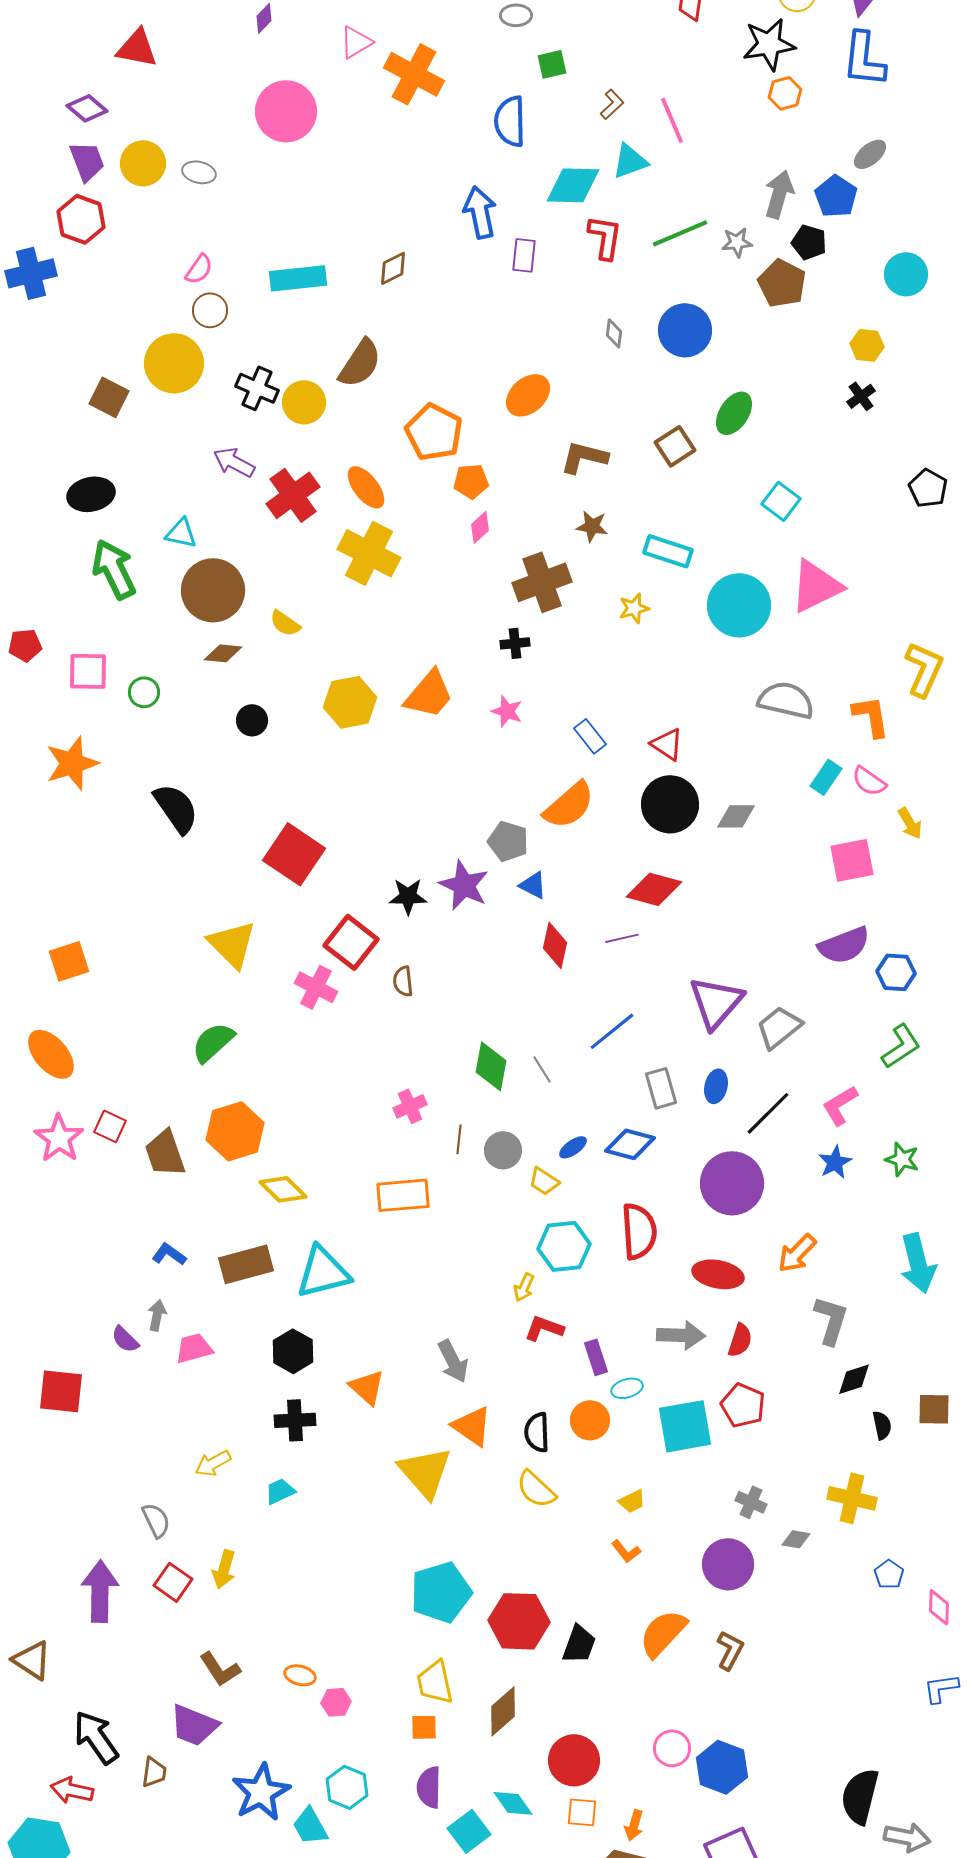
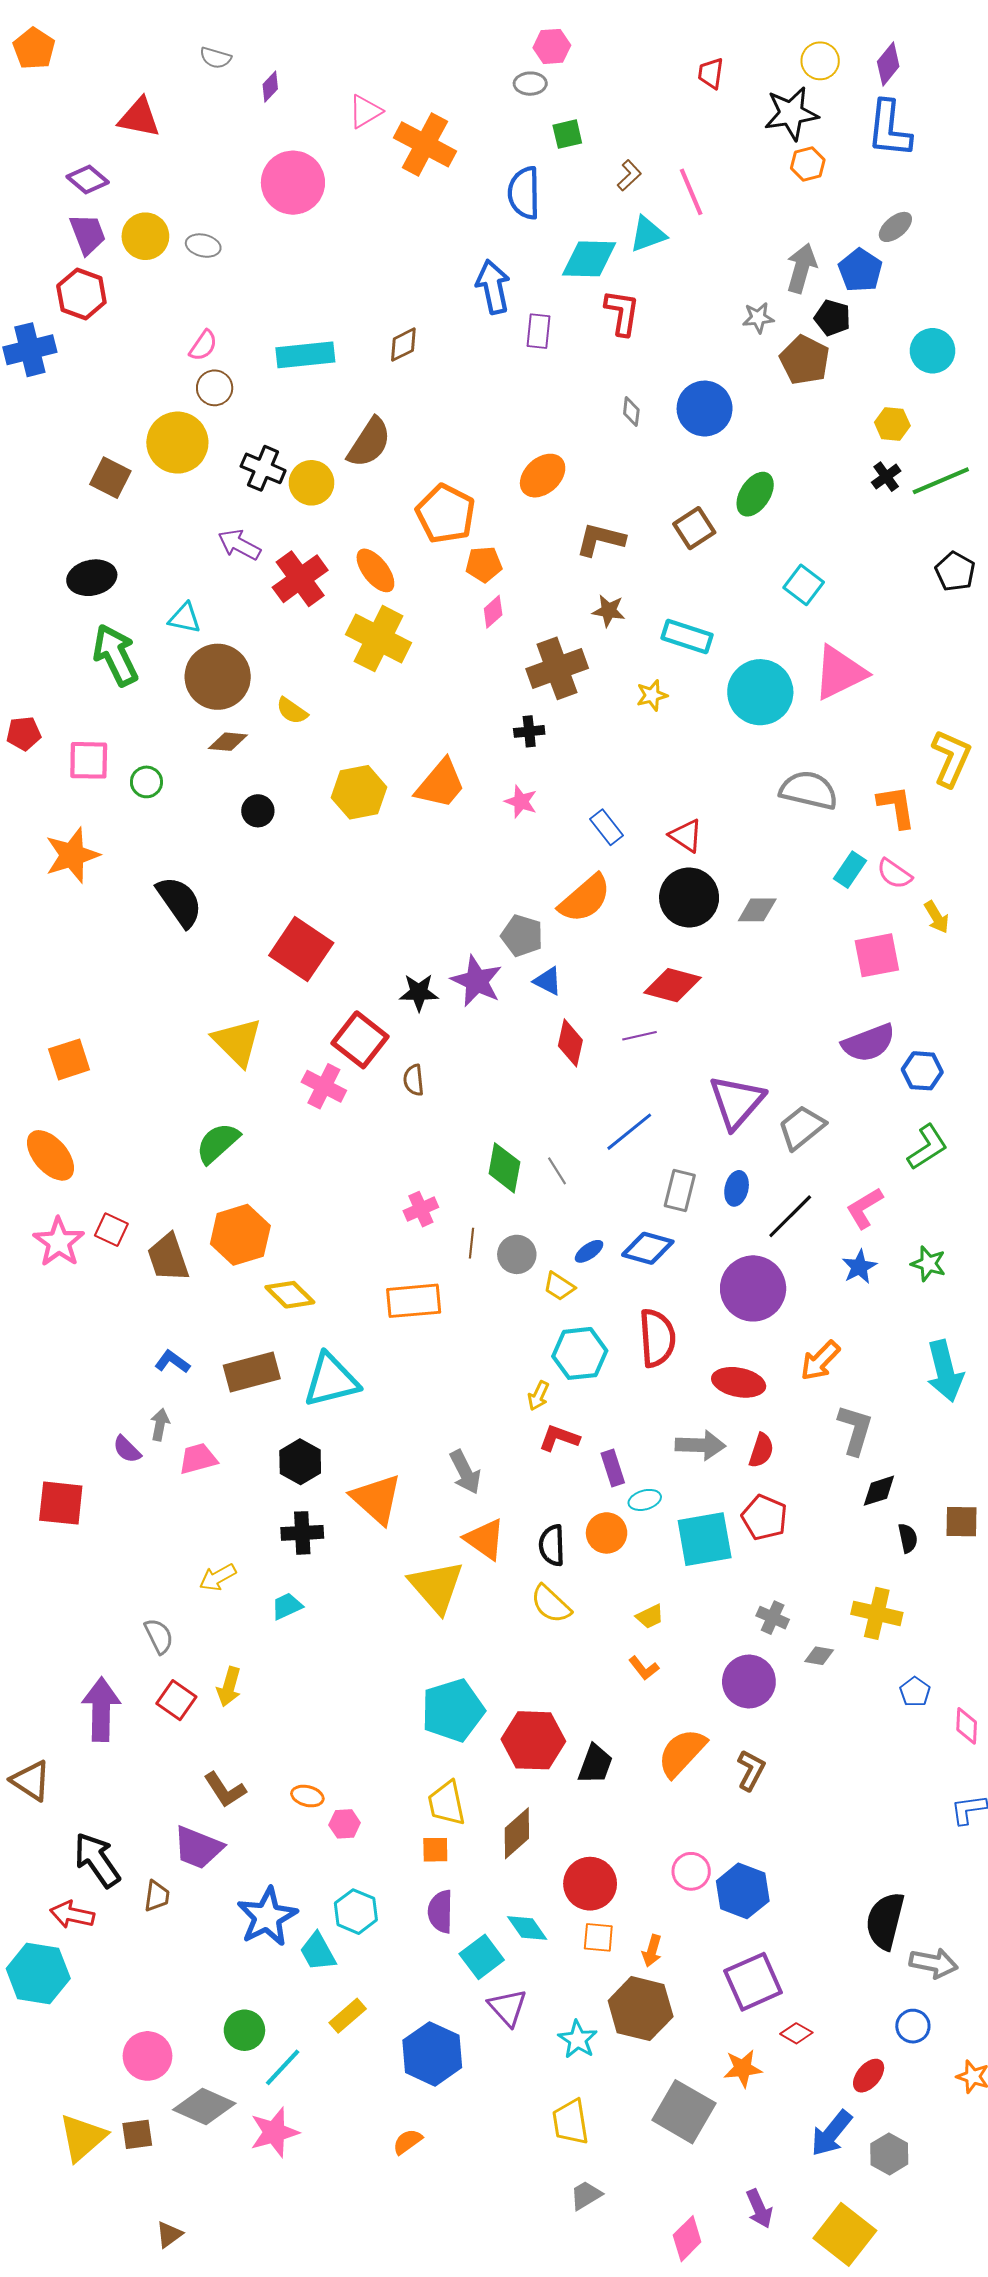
green line: (680, 233) -> (941, 481), moved
gray rectangle: (661, 1088) -> (680, 1190), turned 30
orange triangle: (367, 1387) -> (377, 1499), size x1.4

